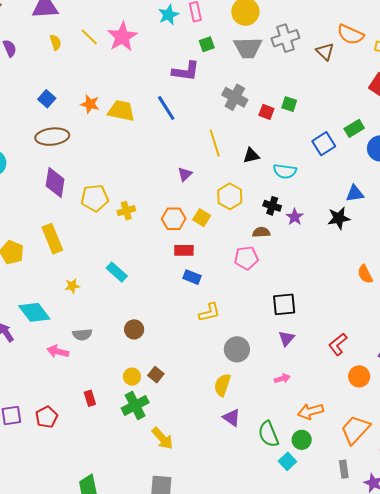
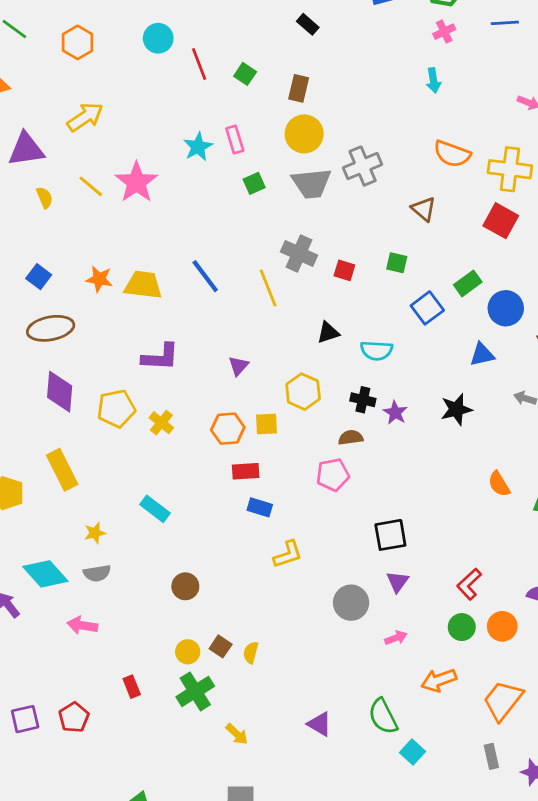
brown triangle: (325, 52) -> (424, 209), moved
purple L-shape: (186, 71) -> (160, 357), moved
green square: (289, 104) -> (397, 263), moved
yellow line: (215, 143) -> (268, 288), moved
blue triangle: (355, 193) -> (482, 355), moved
yellow cross: (126, 211) -> (161, 423), turned -30
yellow square: (202, 218) -> (266, 424), turned -30
gray semicircle: (82, 335) -> (97, 573), moved
gray circle: (237, 349) -> (351, 603), moved
yellow semicircle: (222, 385) -> (251, 653), moved, size x0.7
purple triangle: (232, 418) -> (320, 724), moved
yellow arrow: (162, 438) -> (237, 734), size x0.7
green circle: (302, 440) -> (462, 627), moved

